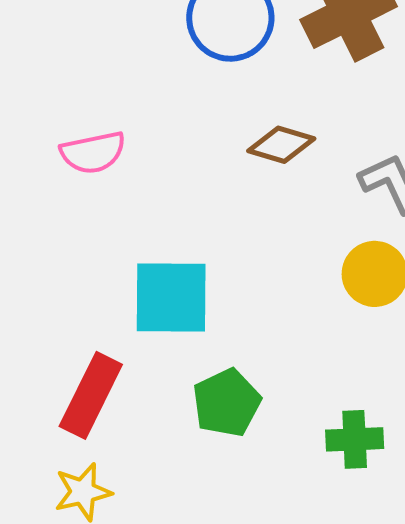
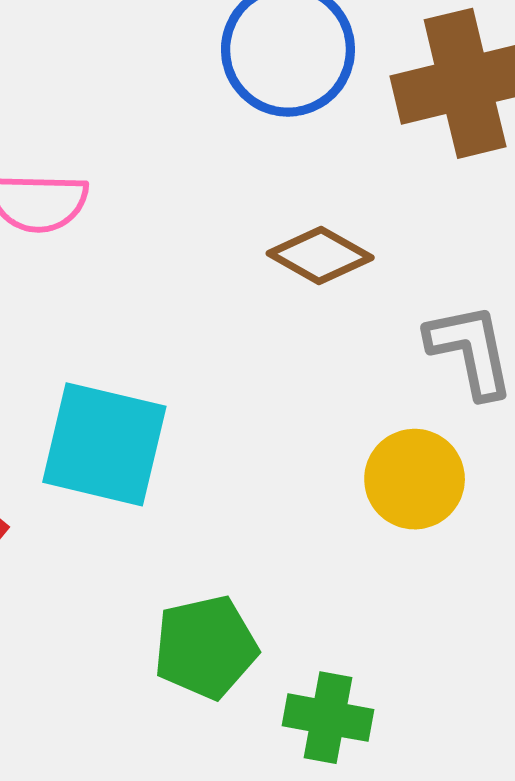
green pentagon: (227, 403) -> (206, 647), moved

